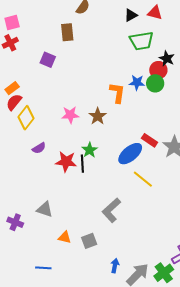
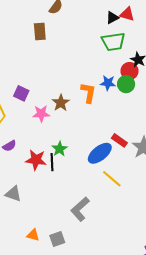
black triangle: (131, 15) -> (112, 18), moved
purple square: (48, 60) -> (21, 93), moved
brown star: (98, 116) -> (61, 103), moved
gray triangle: (45, 209) -> (13, 194), moved

